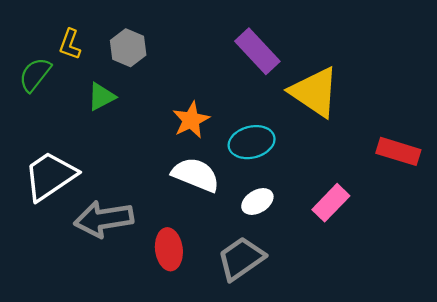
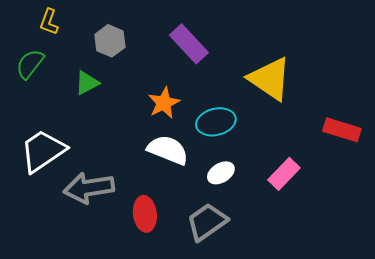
yellow L-shape: (70, 44) -> (49, 22), moved
purple rectangle: (257, 51) -> (189, 44), moved

